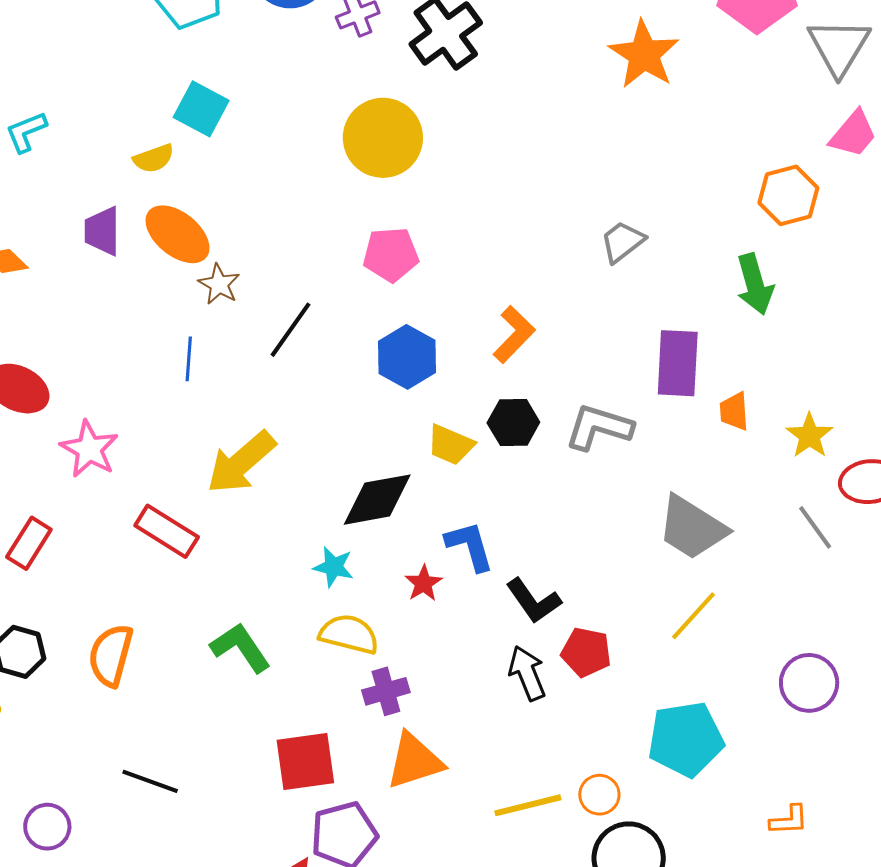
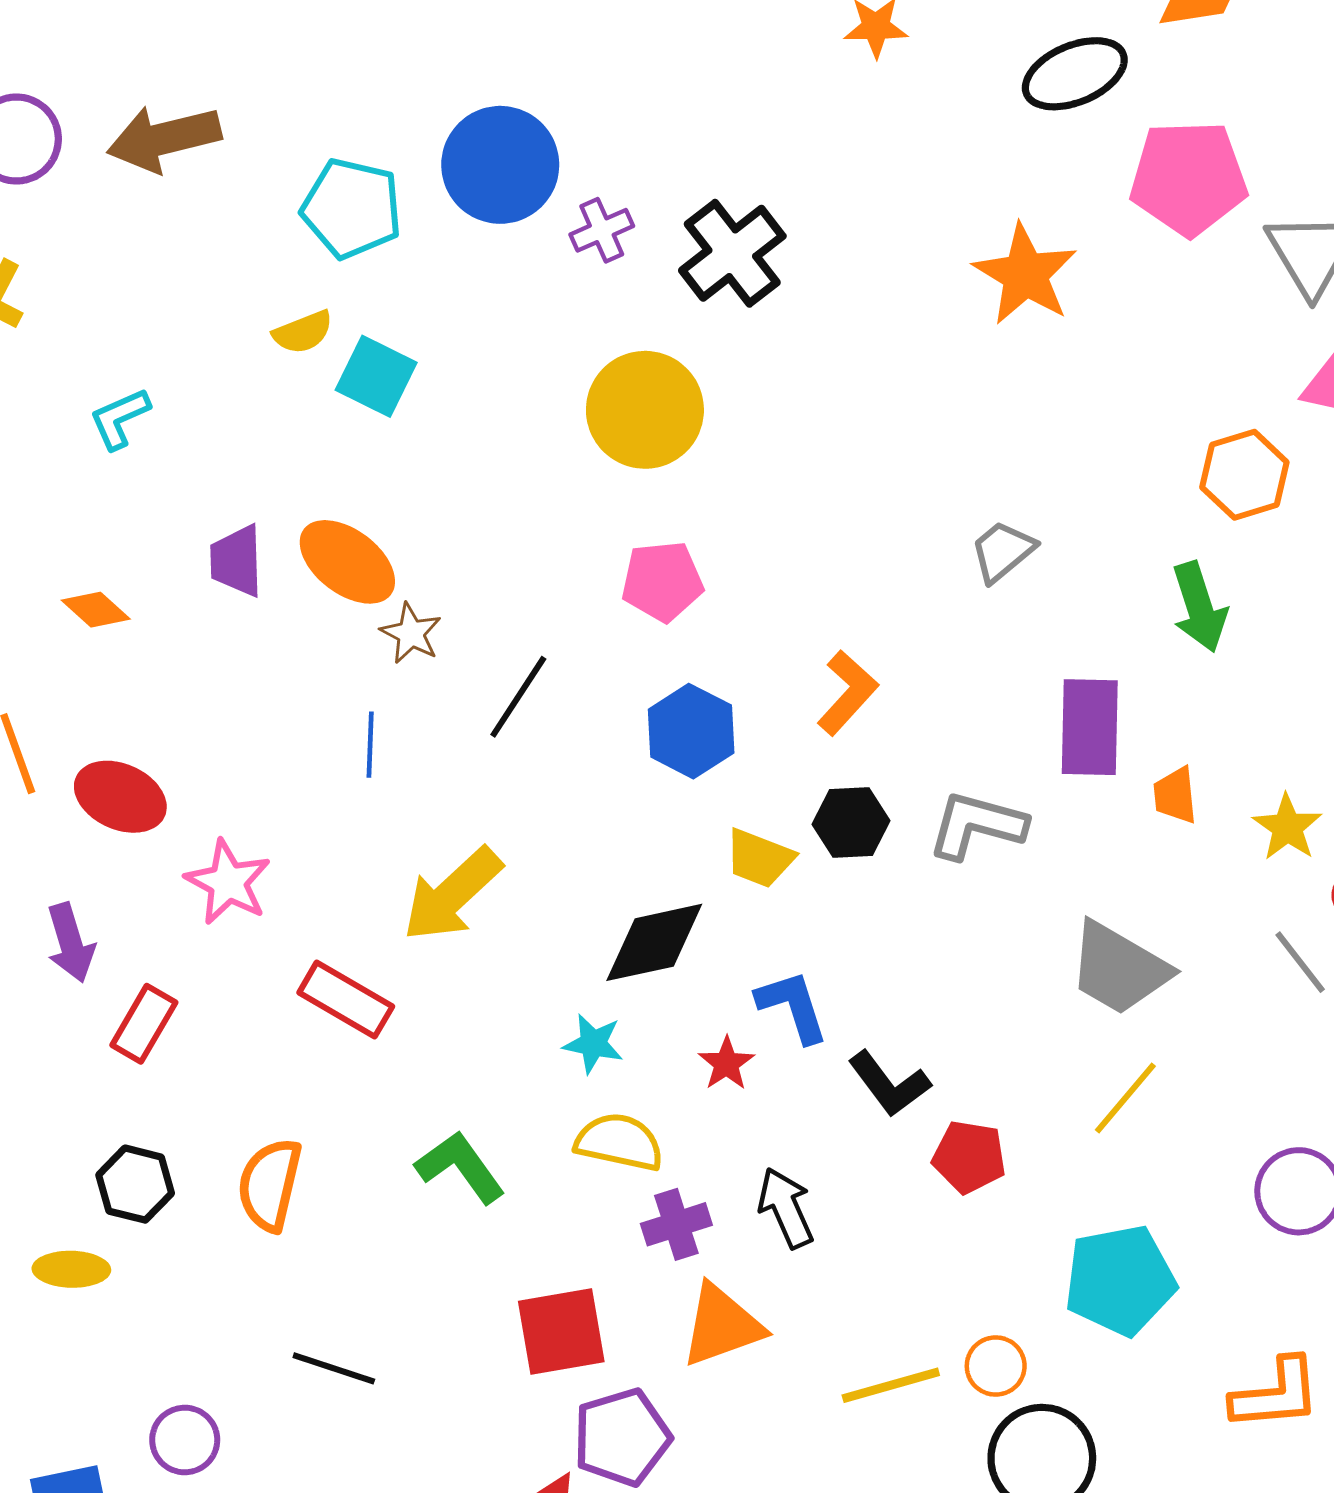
yellow semicircle: (154, 158) -> (303, 332), moved
black arrow: (527, 673) -> (786, 1208), moved
orange L-shape: (789, 820) -> (1276, 1394), size x1.6

